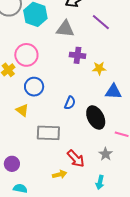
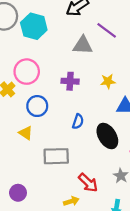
gray triangle: (65, 29) -> (83, 45), moved
purple cross: (78, 55) -> (70, 81), moved

